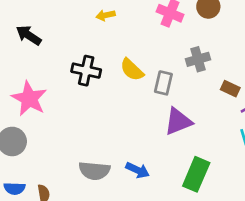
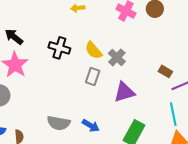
black arrow: (29, 35) -> (14, 37), moved
gray cross: (198, 59) -> (117, 57), moved, turned -36
gray rectangle: (163, 83) -> (93, 76), moved

